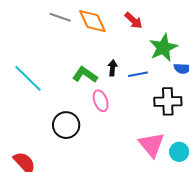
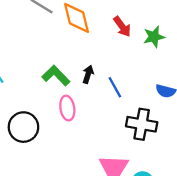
green star: (163, 48) -> (154, 37), moved, size x0.7
blue line: (138, 74) -> (115, 87), turned 60

